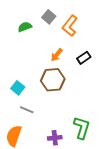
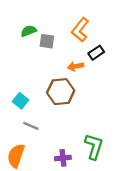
gray square: (49, 17) -> (47, 41), moved, turned -32
orange arrow: (57, 55) -> (76, 66), moved, turned 40
black rectangle: (84, 58) -> (96, 53), moved

